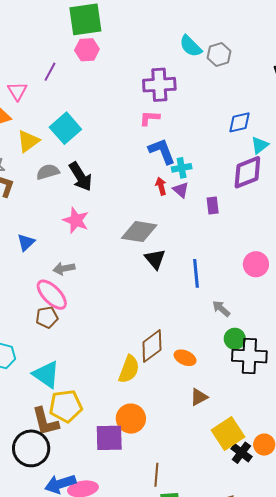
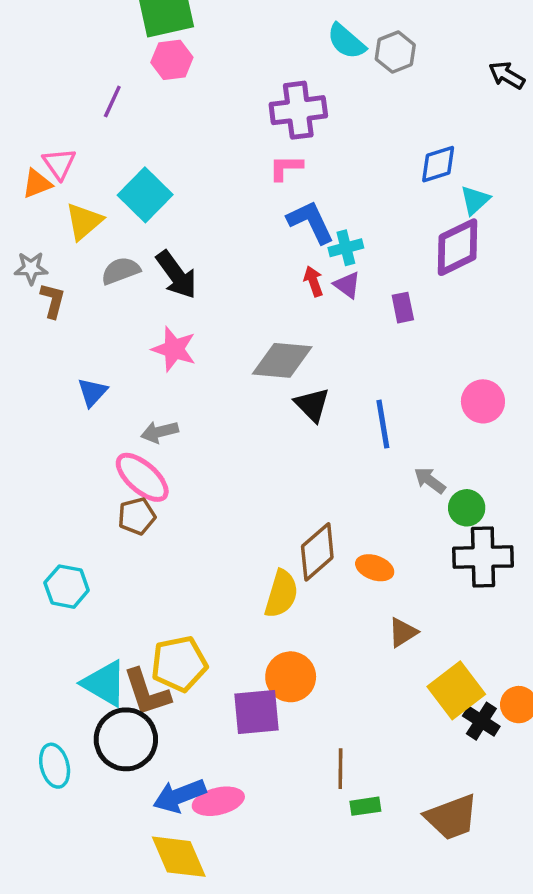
pink triangle: (17, 91) -> (59, 164), moved
green circle: (235, 339) -> (467, 508), moved
cyan triangle: (46, 374) -> (104, 683), moved

